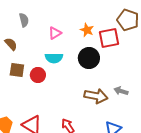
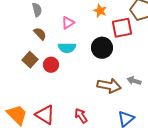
orange star: (87, 30) -> (100, 11), moved
brown semicircle: (11, 44) -> (40, 34), moved
brown square: (17, 70) -> (30, 60), turned 35

